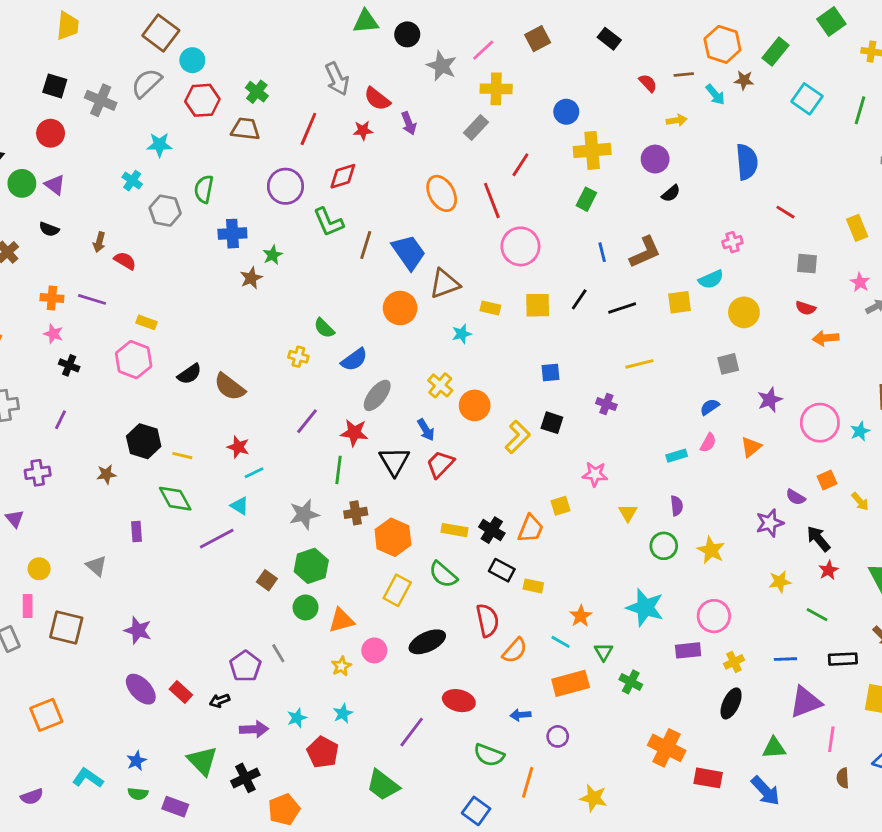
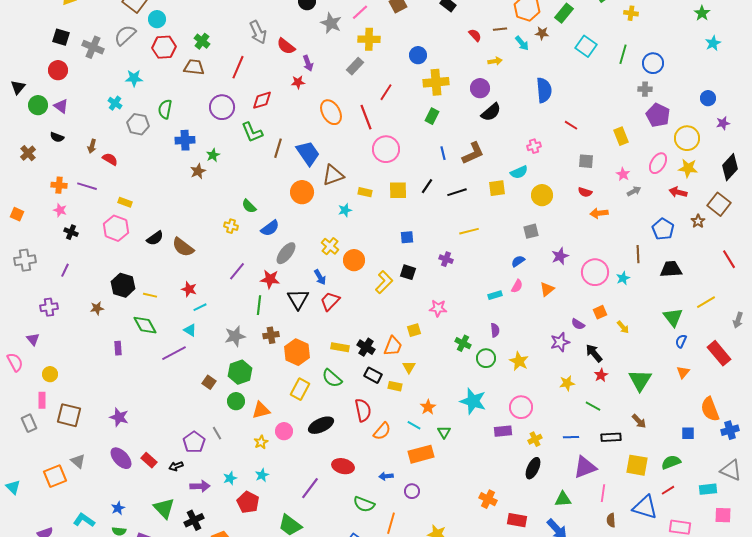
red star: (363, 130) -> (298, 82), moved
black semicircle: (671, 193) -> (491, 112), size x1.5
yellow triangle: (628, 513) -> (409, 367), moved
gray triangle: (96, 566) -> (78, 461), moved
green cross: (631, 682) -> (463, 343), moved
orange cross: (667, 748) -> (488, 499), size x0.7

